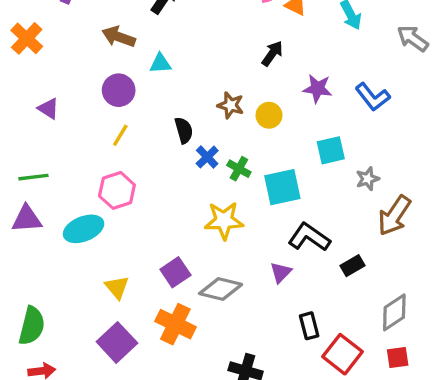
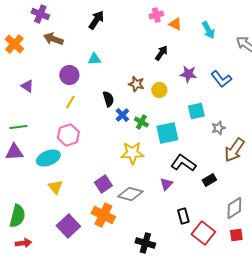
brown arrow: (119, 37) -> (53, 39), moved
yellow triangle: (117, 287) -> (55, 187), moved

